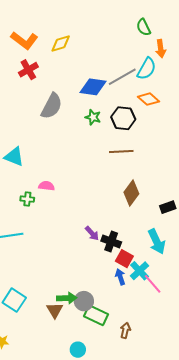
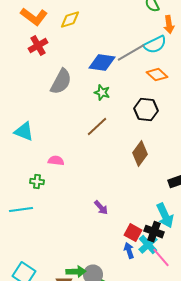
cyan semicircle: (147, 69) -> (155, 45), turned 35
black hexagon: (123, 118) -> (146, 110), moved
brown line: (121, 152) -> (97, 127), moved, turned -40
brown diamond: (131, 193) -> (140, 154), moved
green cross: (27, 199) -> (37, 182), moved
black cross: (111, 241) -> (154, 232), moved

